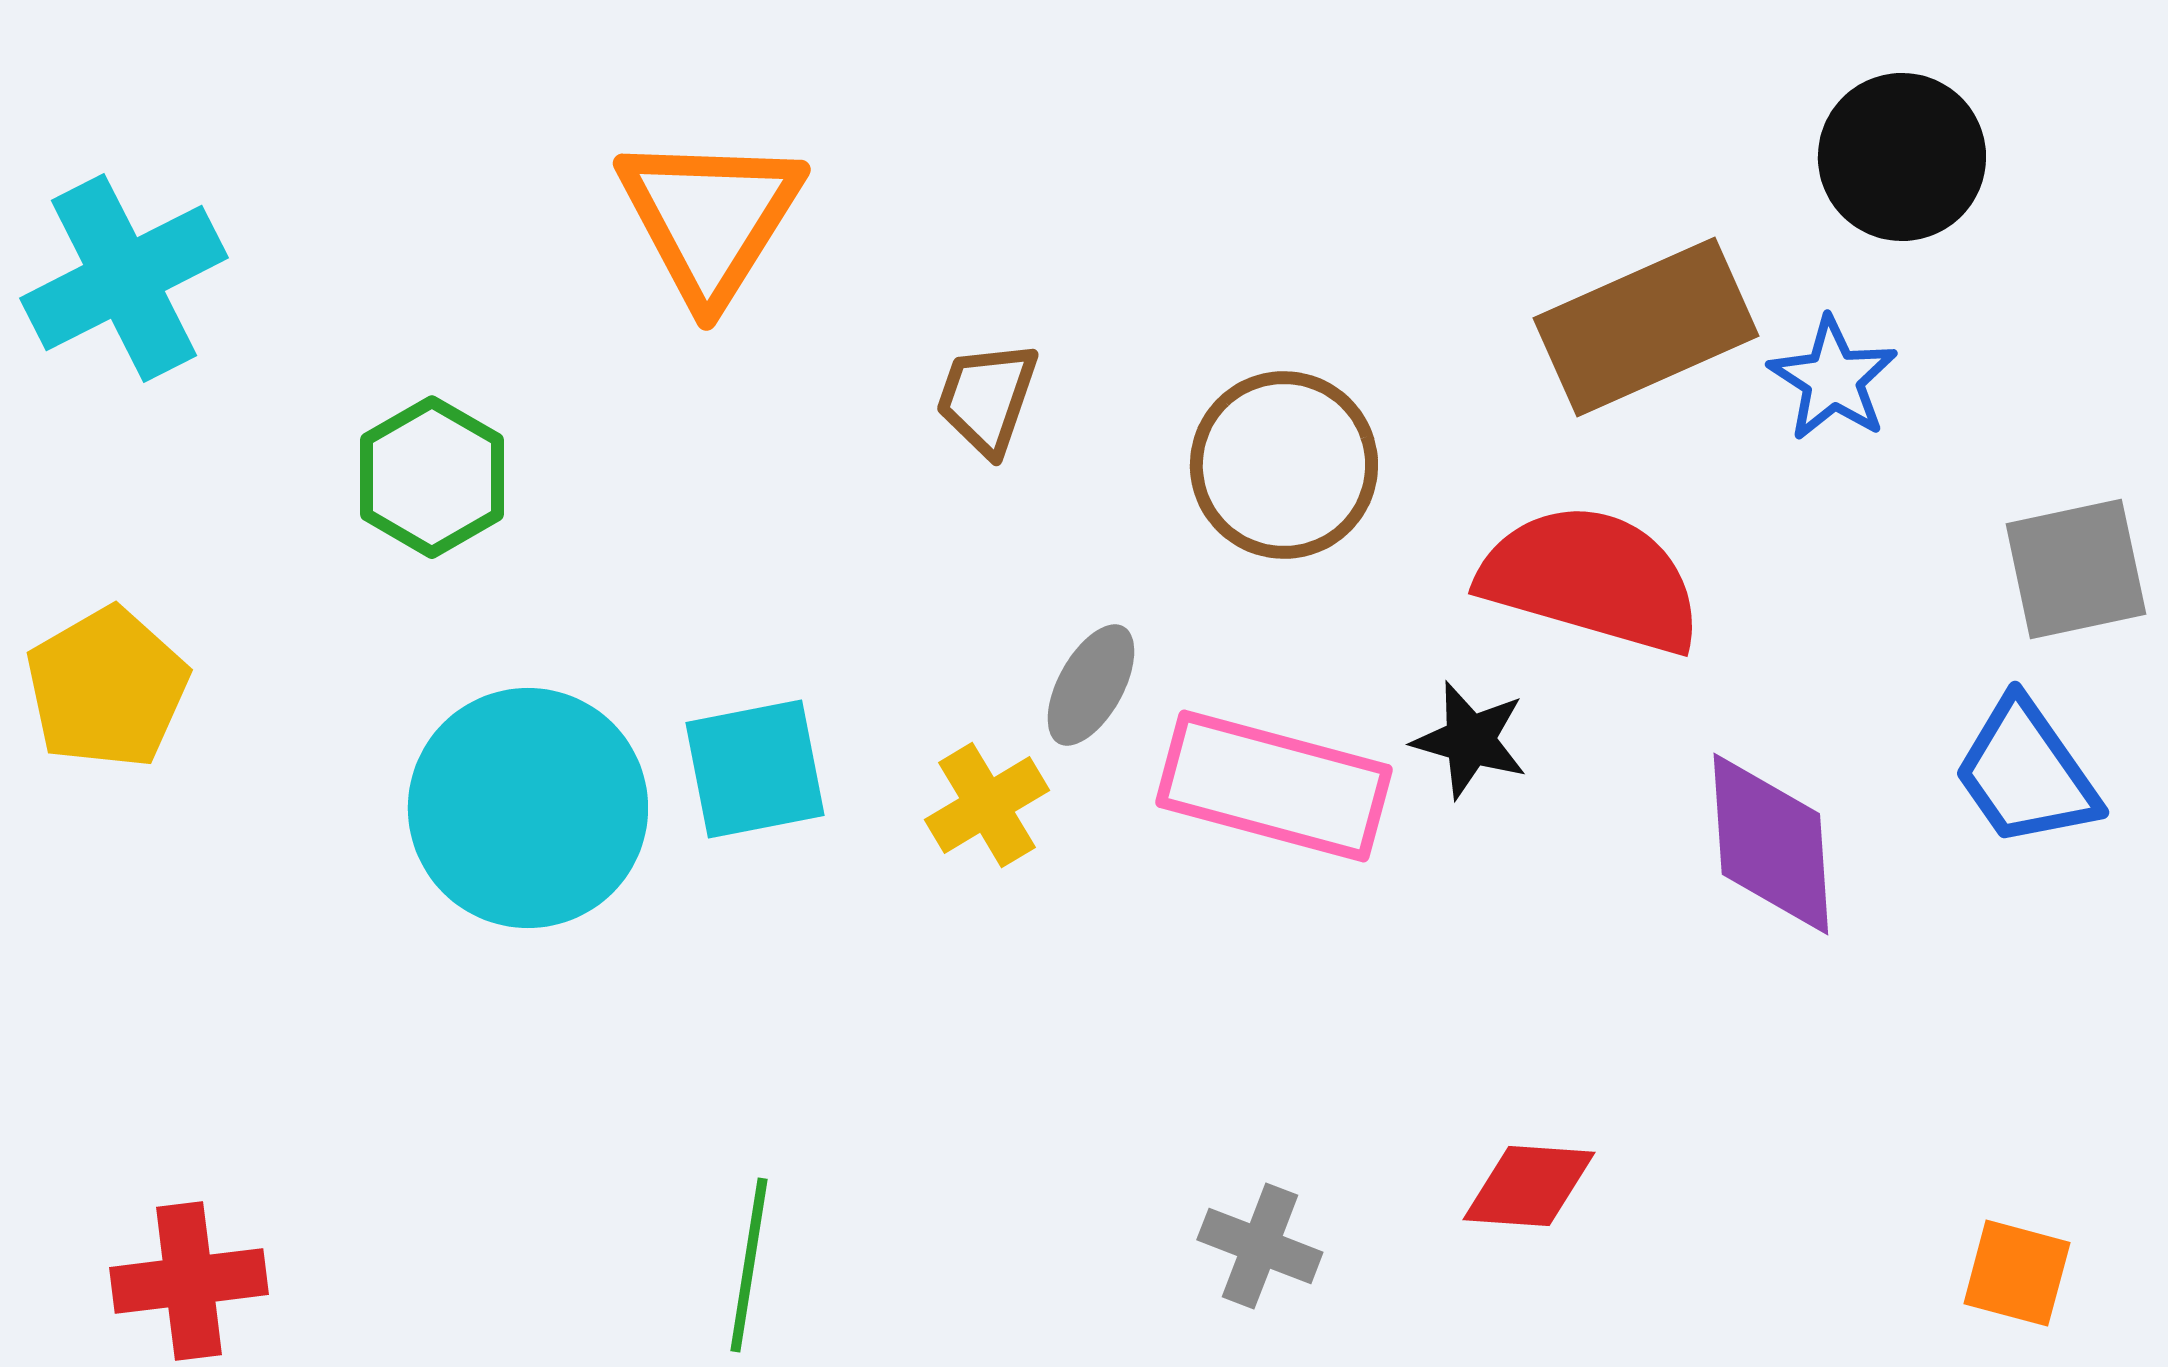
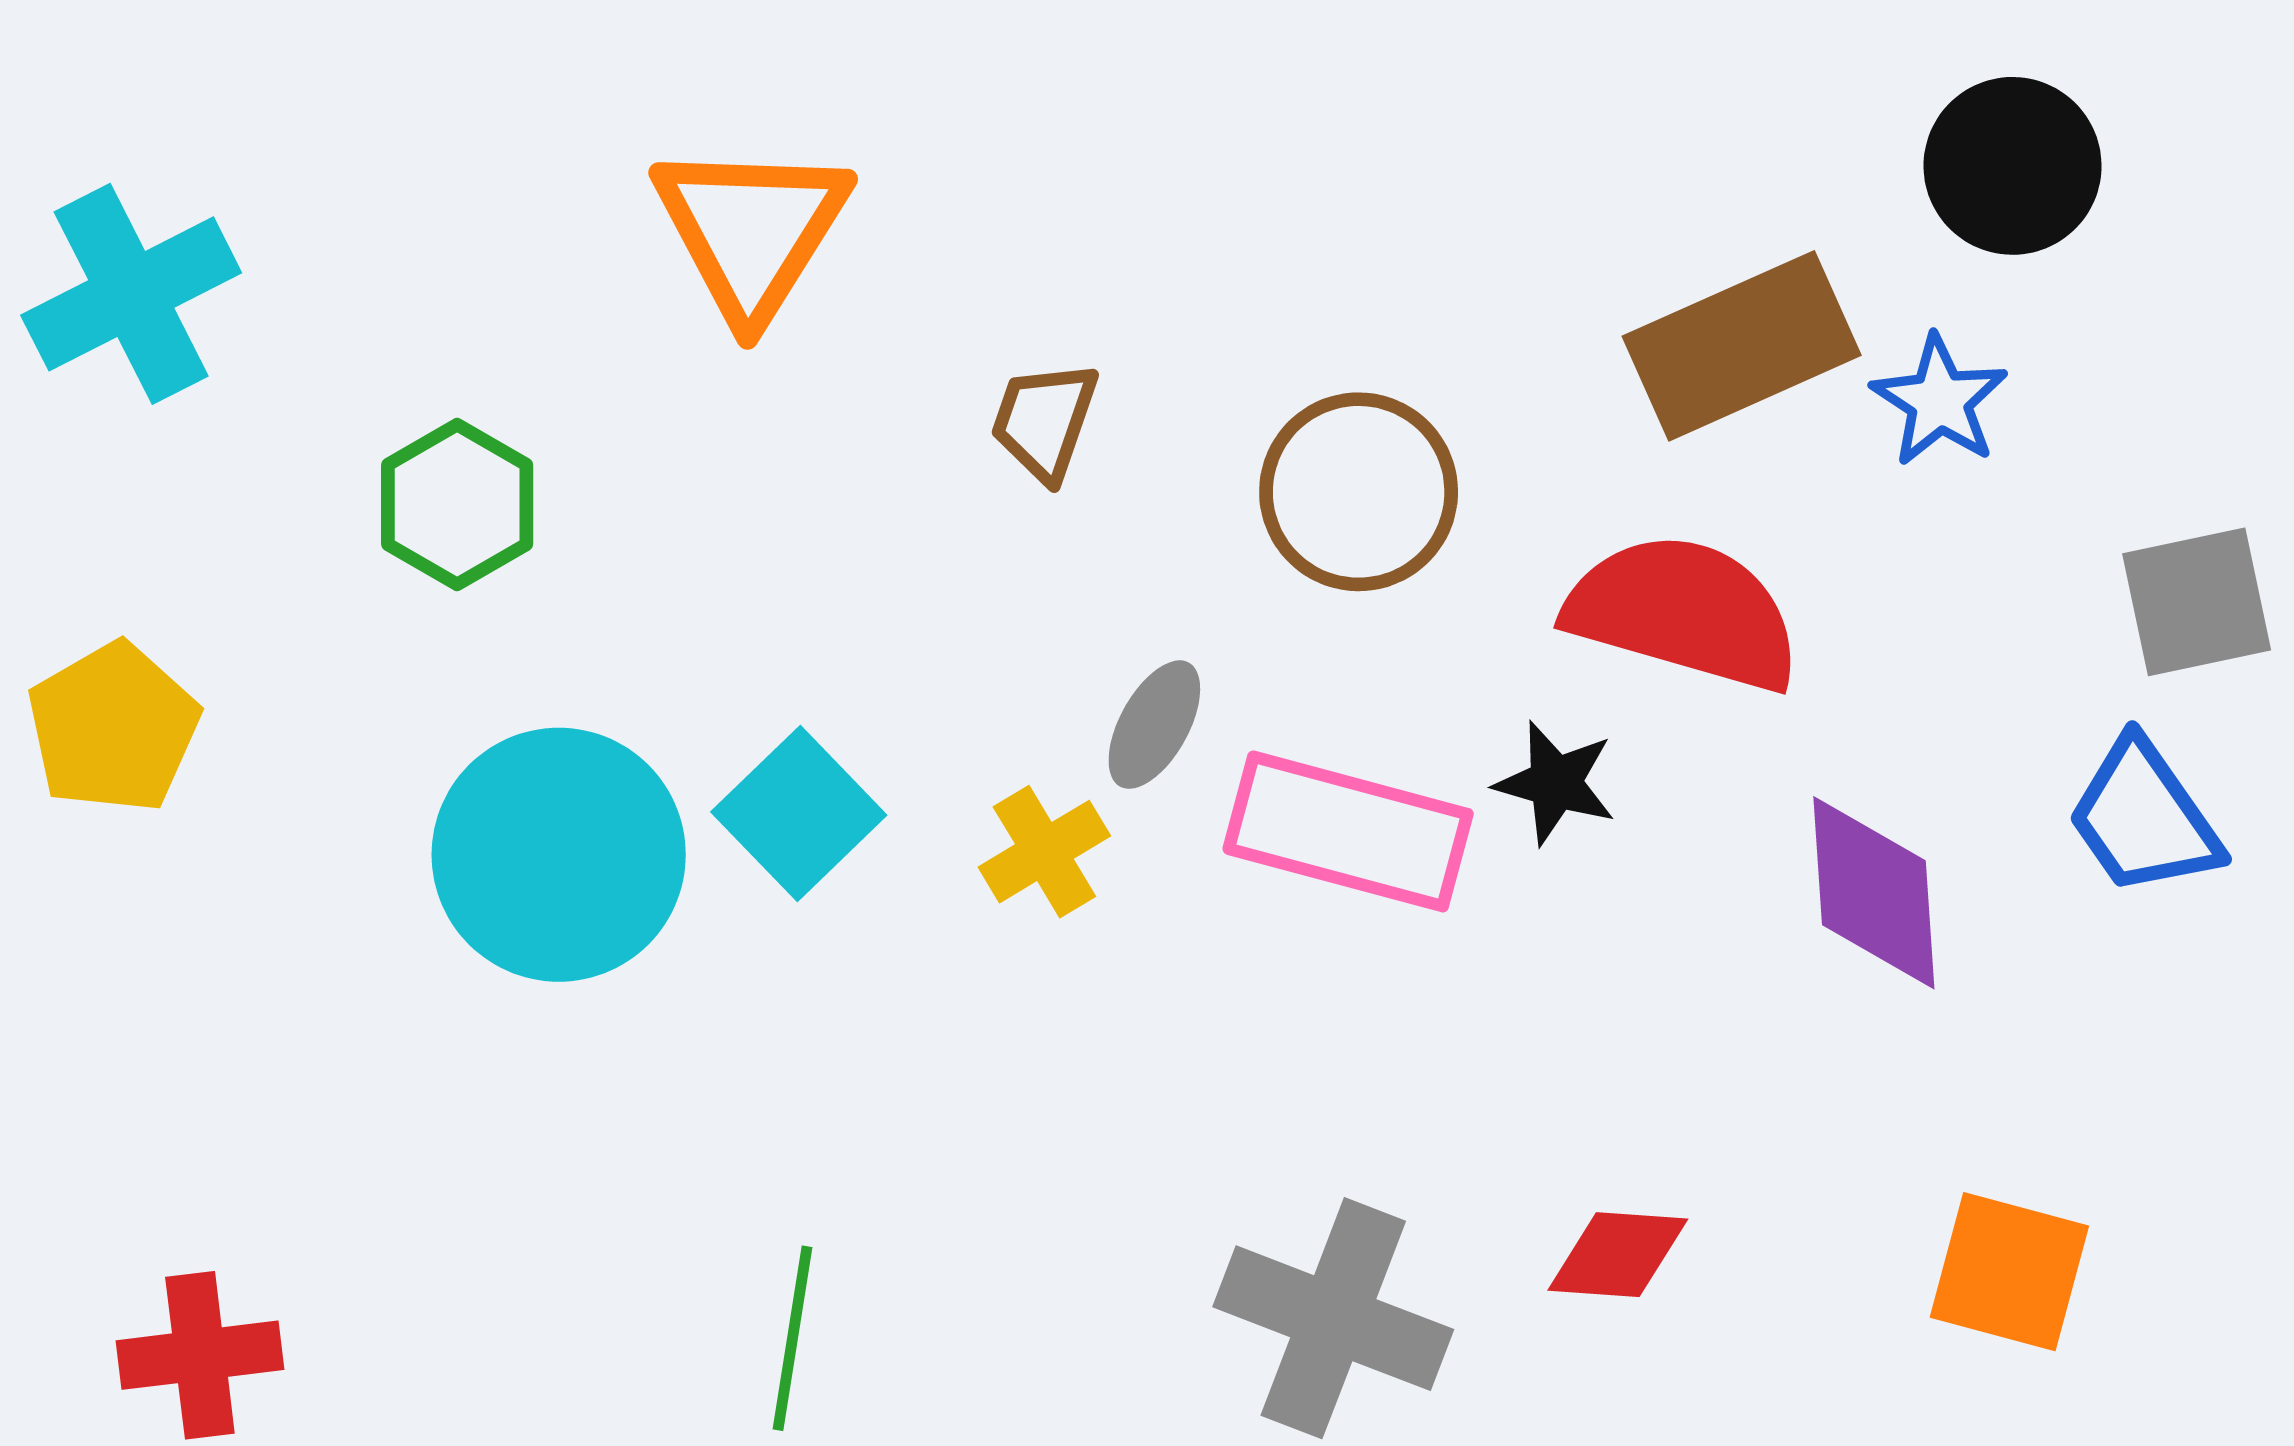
cyan square: (755, 769) -> (799, 813), turned -33
gray cross: (1260, 1246) -> (1333, 1318), size x1.8
orange square: (2017, 1273) -> (2009, 1272), moved, size x1.4

